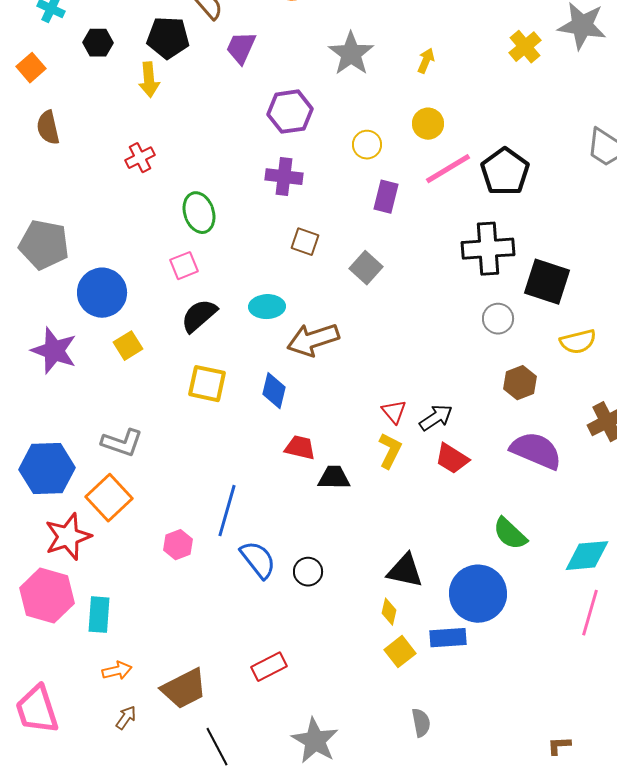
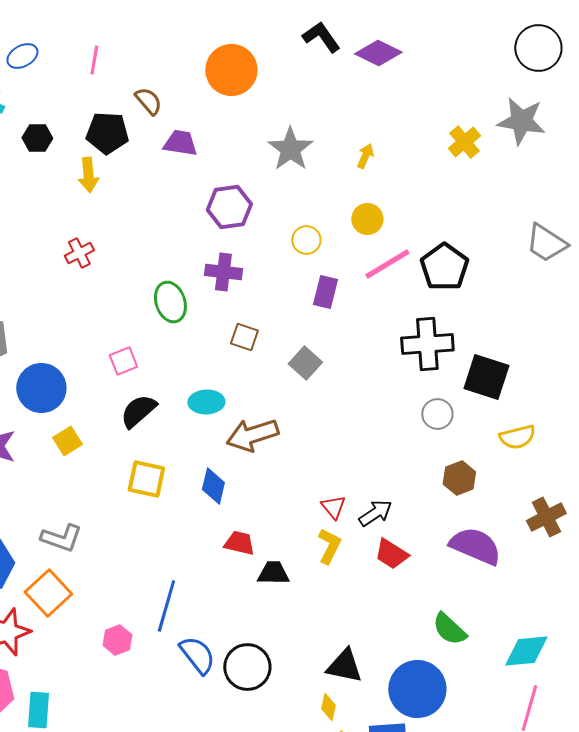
purple trapezoid: (241, 48) -> (180, 143), turned 75
green ellipse: (199, 213) -> (170, 302), moved
black circle: (308, 572) -> (247, 667), size x1.6

